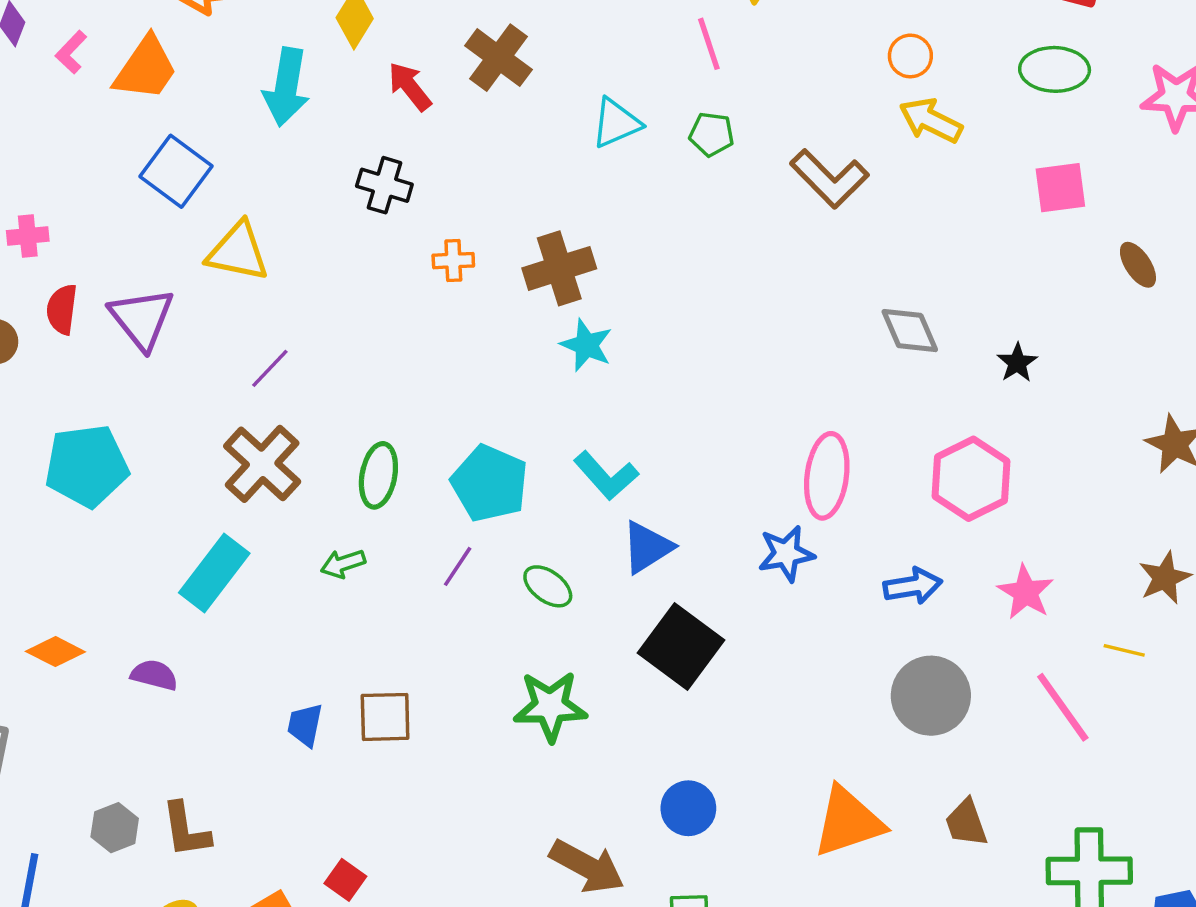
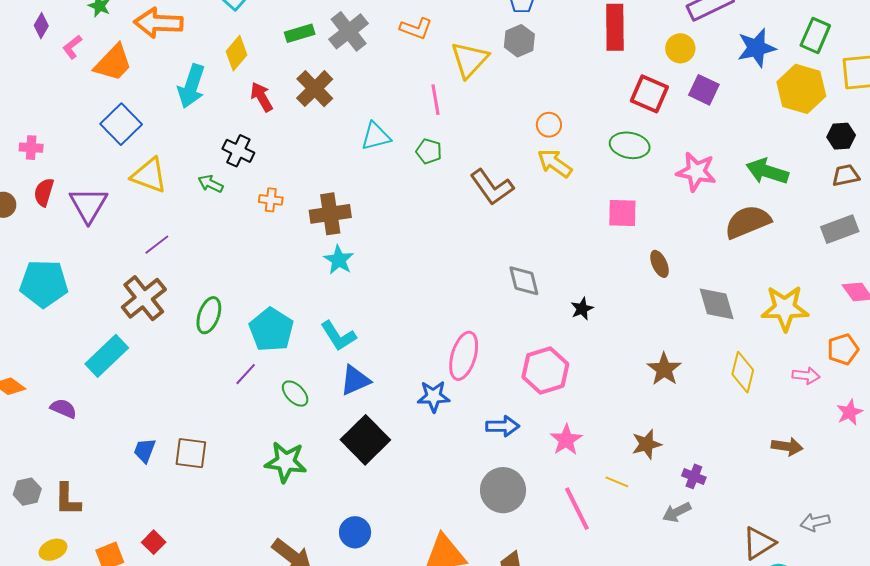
green arrow: (343, 564) -> (211, 184), moved, turned 35

